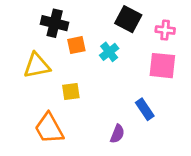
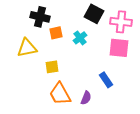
pink cross: (165, 30) -> (121, 22), size x1.5
orange trapezoid: (49, 128) -> (60, 94), moved

